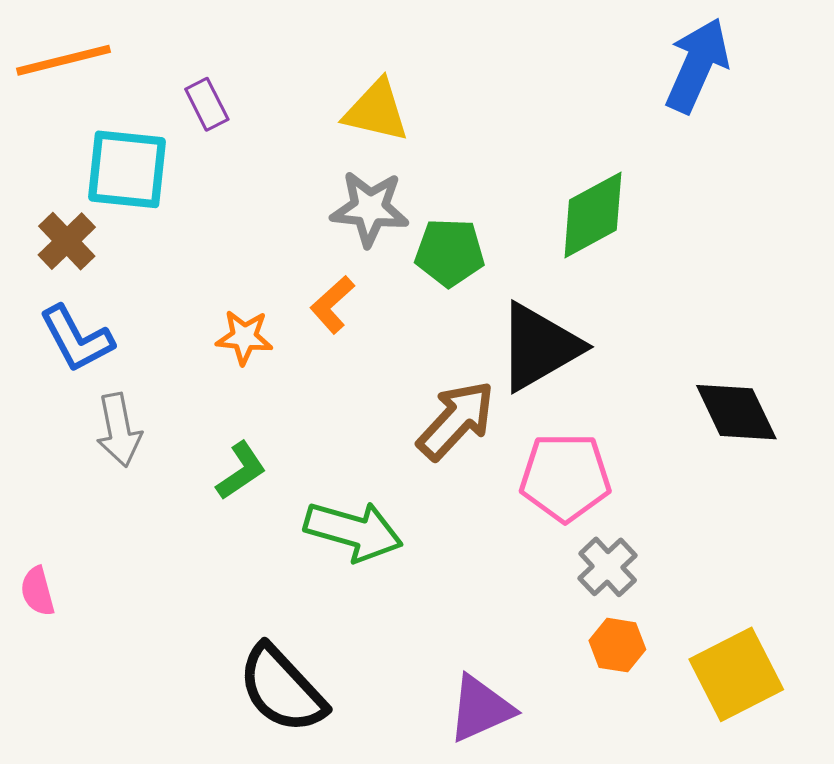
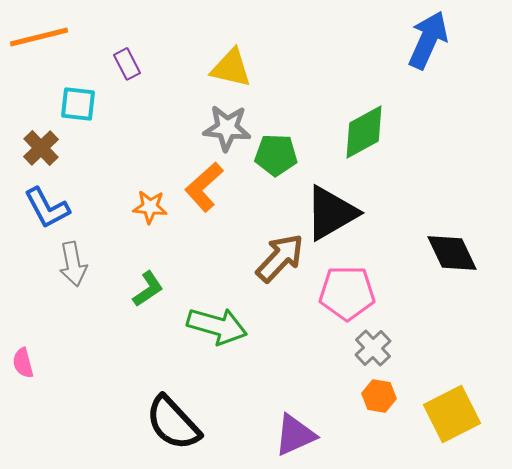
cyan square: (127, 169) -> (78, 104), size x0.7
orange L-shape: (332, 305) -> (204, 187), size x1.4

